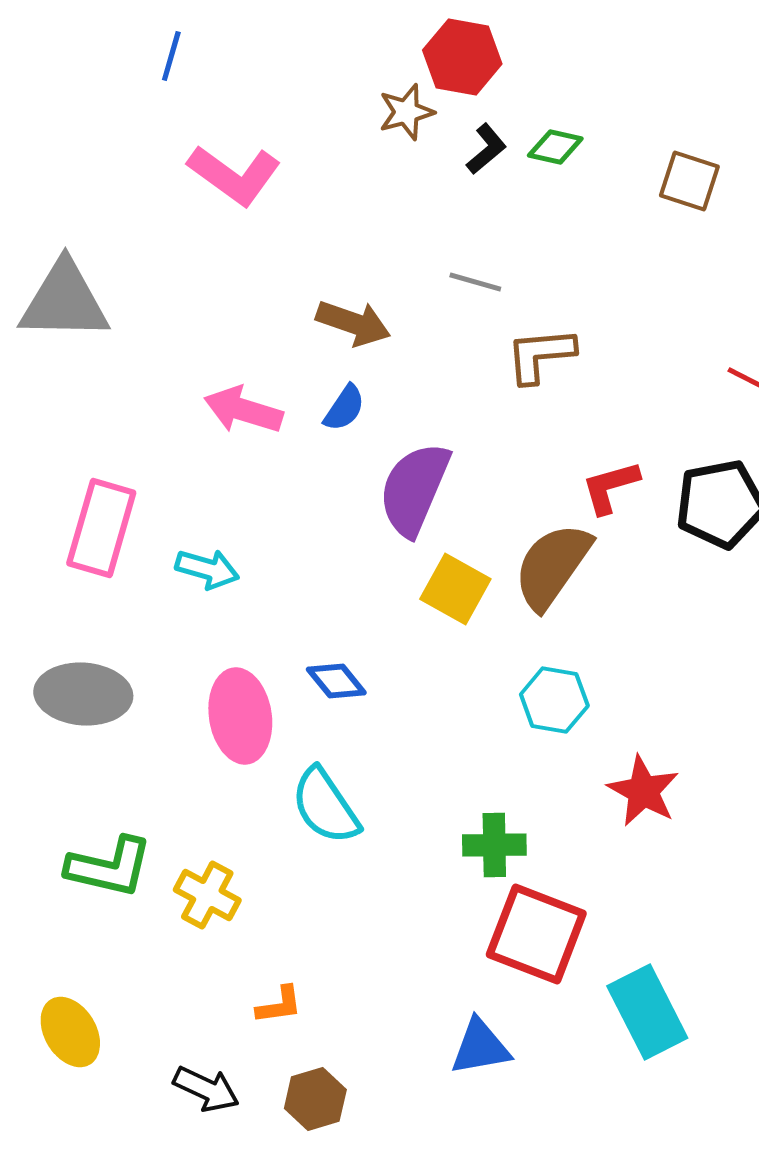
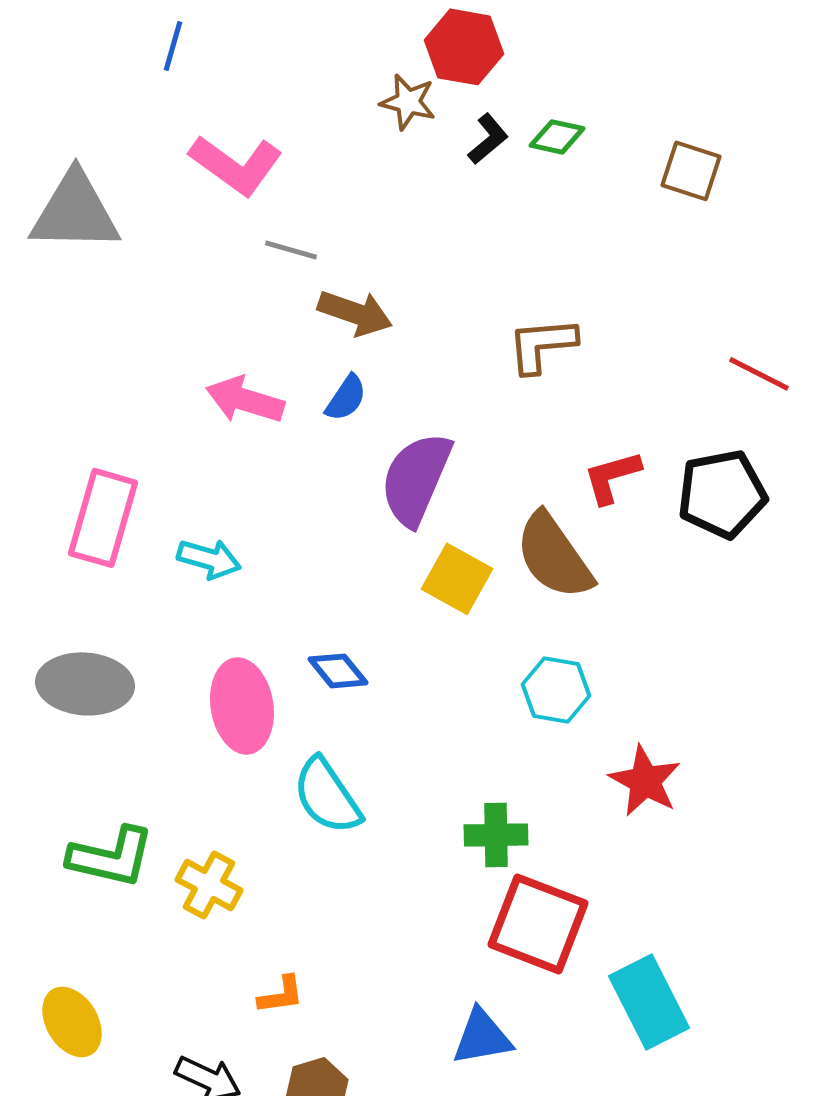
brown star: (406, 112) -> (408, 102), turned 30
gray line: (475, 282) -> (291, 250), moved
gray triangle: (64, 301) -> (75, 212), moved
brown semicircle: (552, 566) -> (554, 556), turned -70

